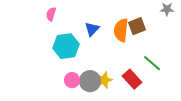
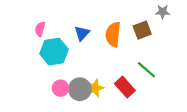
pink semicircle: (51, 14) -> (40, 29), moved
brown square: (137, 26) -> (142, 30), moved

